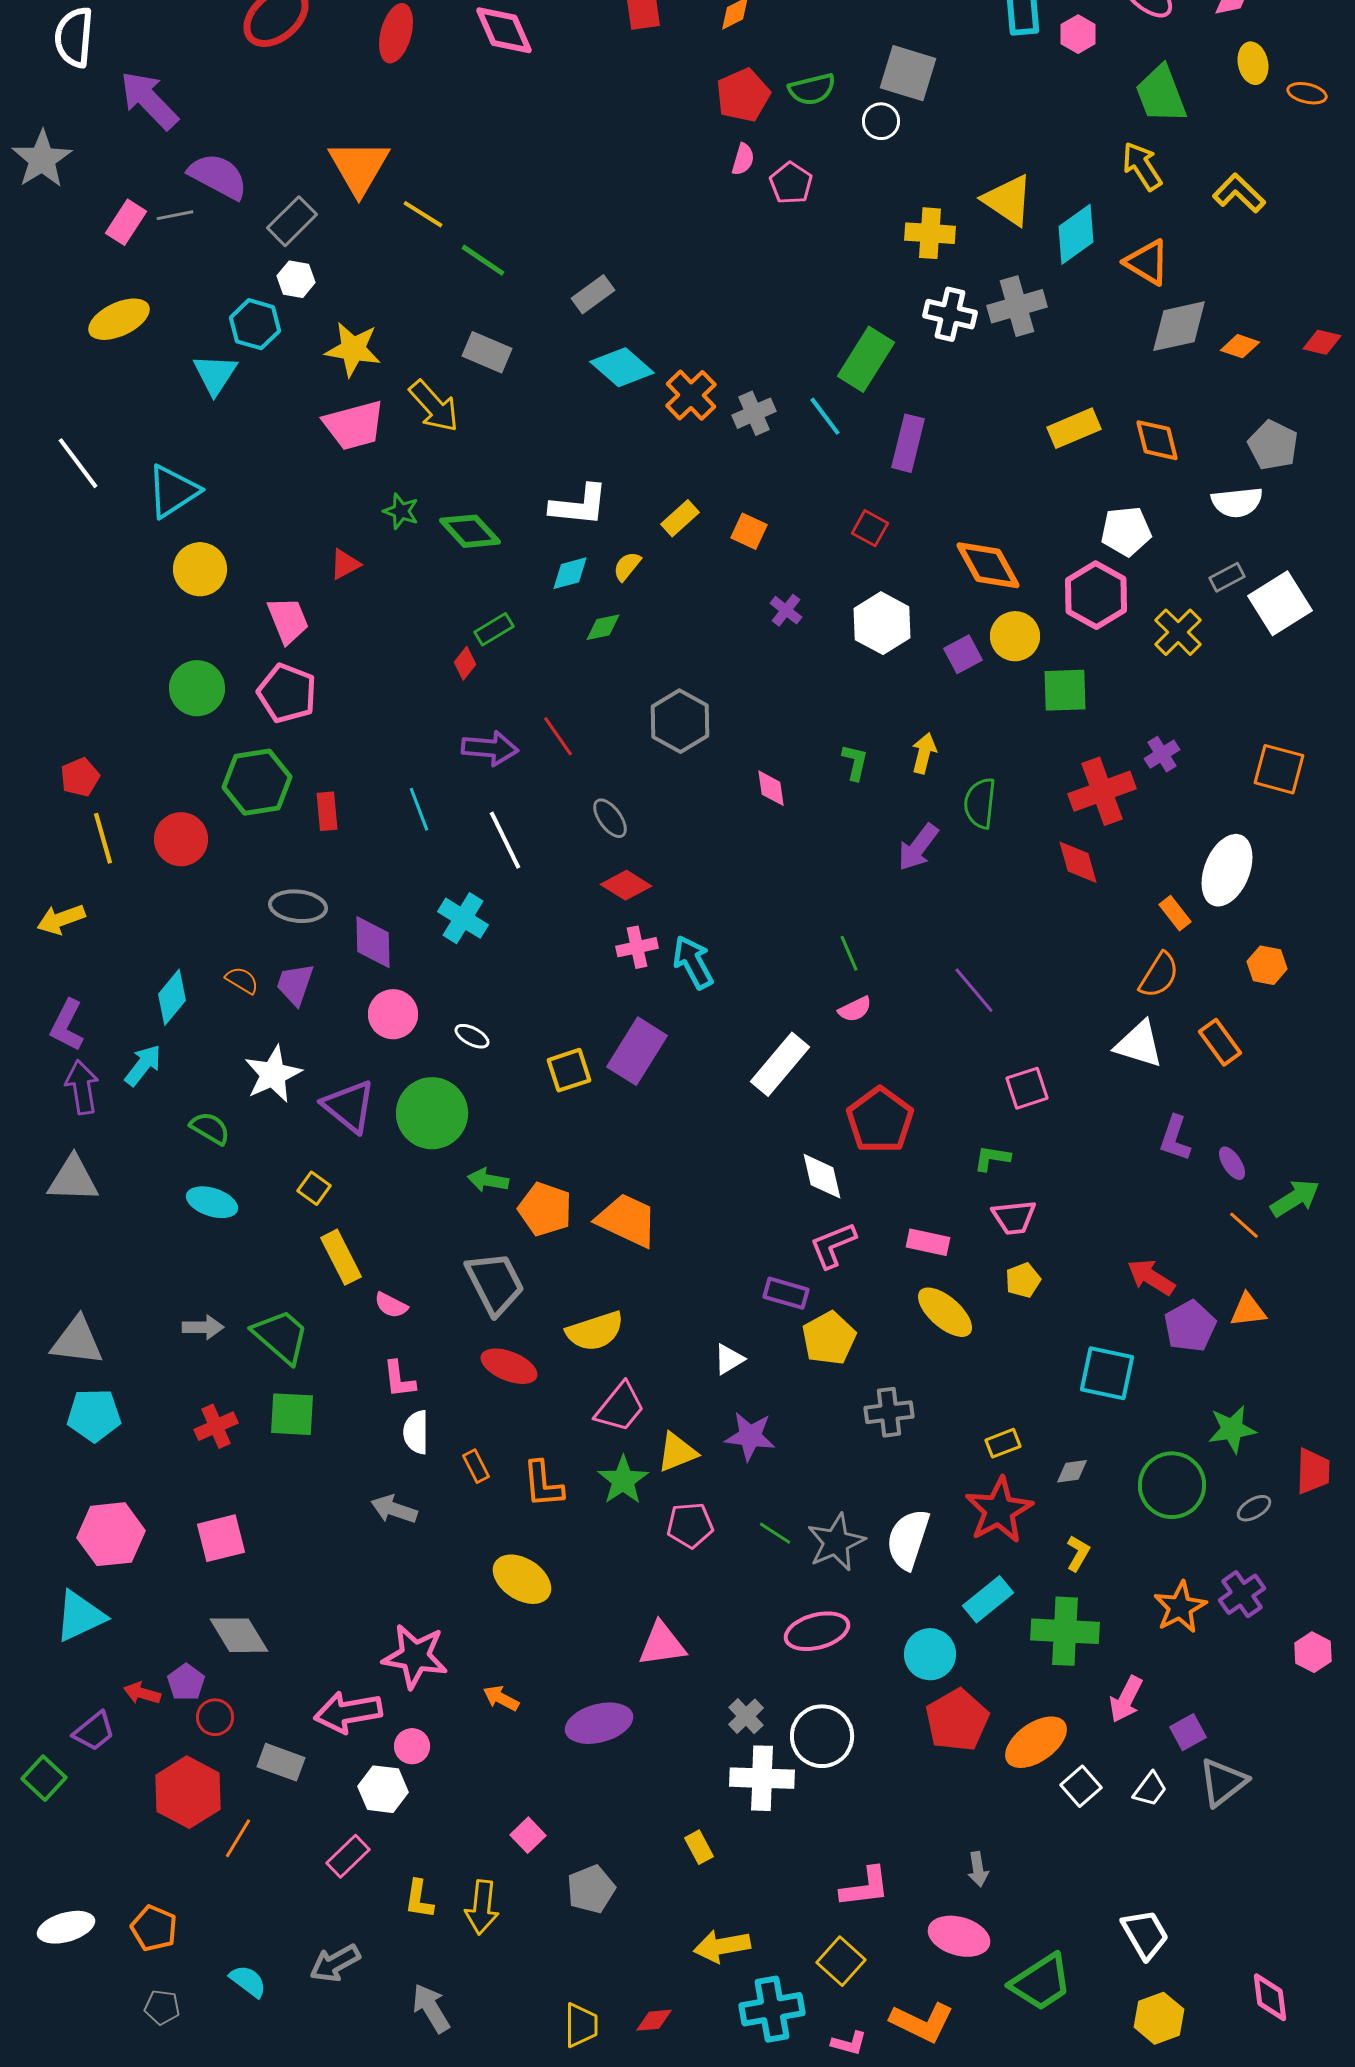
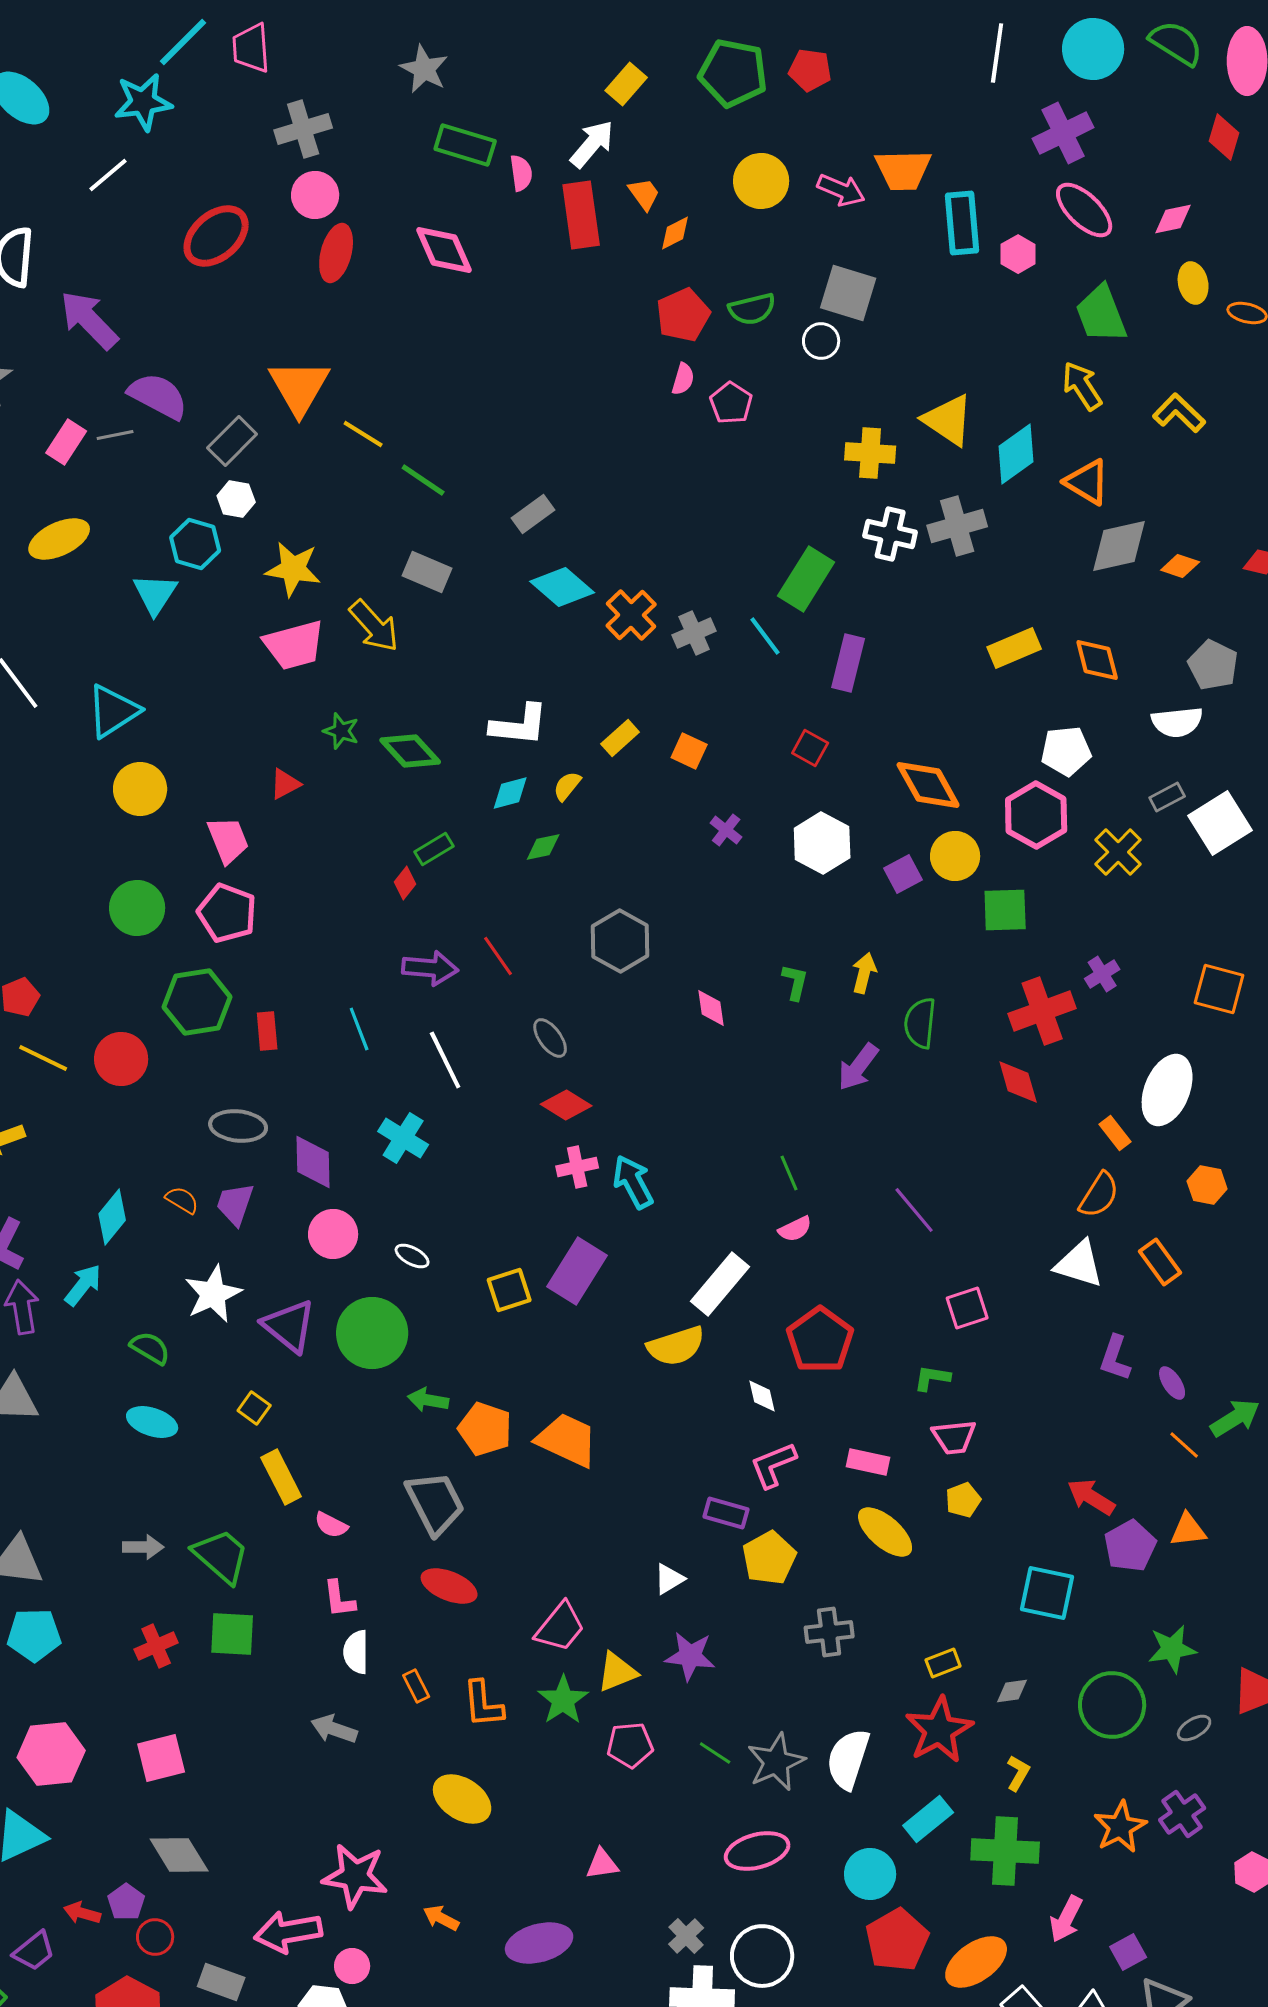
yellow line: (103, 838) -> (43, 1058), turned -48
white diamond: (822, 1176) -> (762, 1396), size x0.7
yellow semicircle: (595, 1331) -> (676, 1346), moved
pink triangle: (662, 1644) -> (602, 1864), size x0.7

